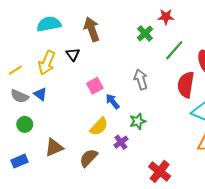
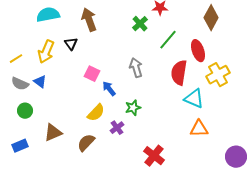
pink square: (95, 86) -> (92, 74), turned -35

